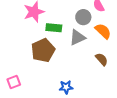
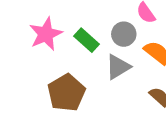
green rectangle: (54, 28) -> (87, 40), moved, turned 42

